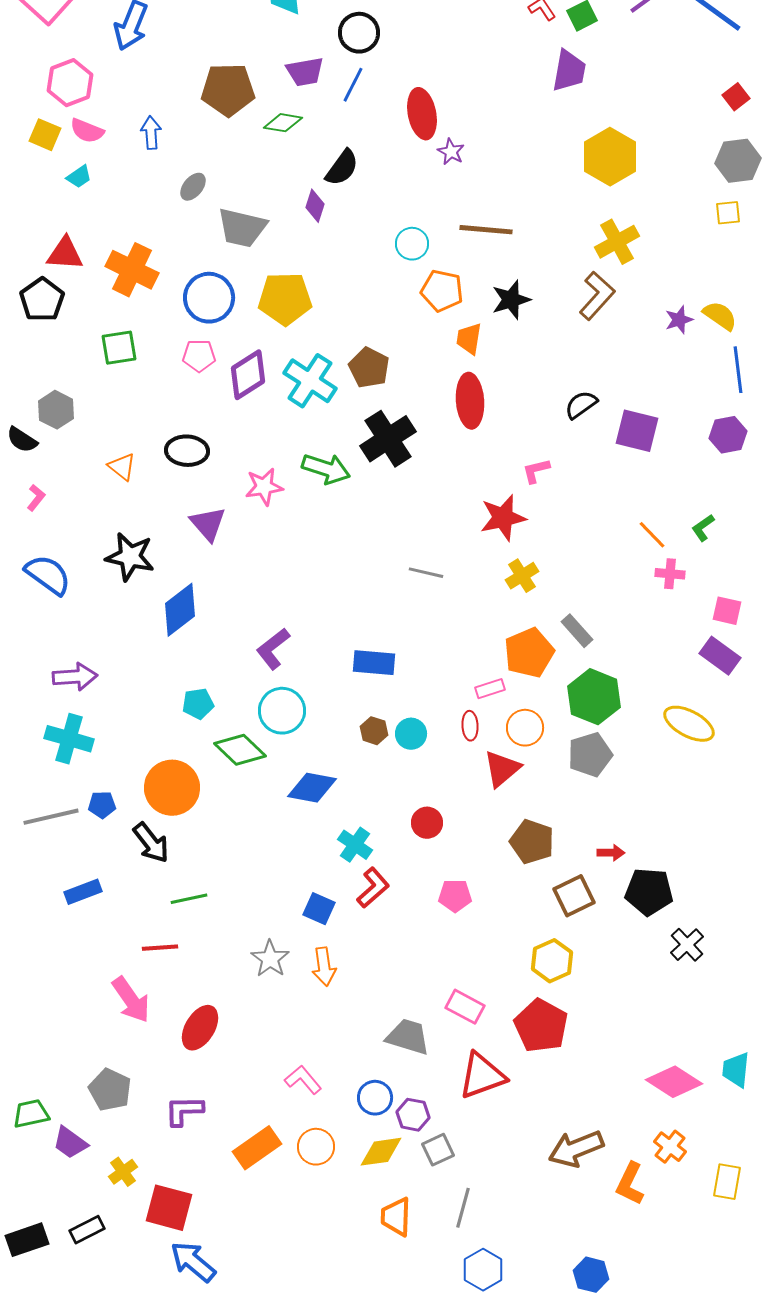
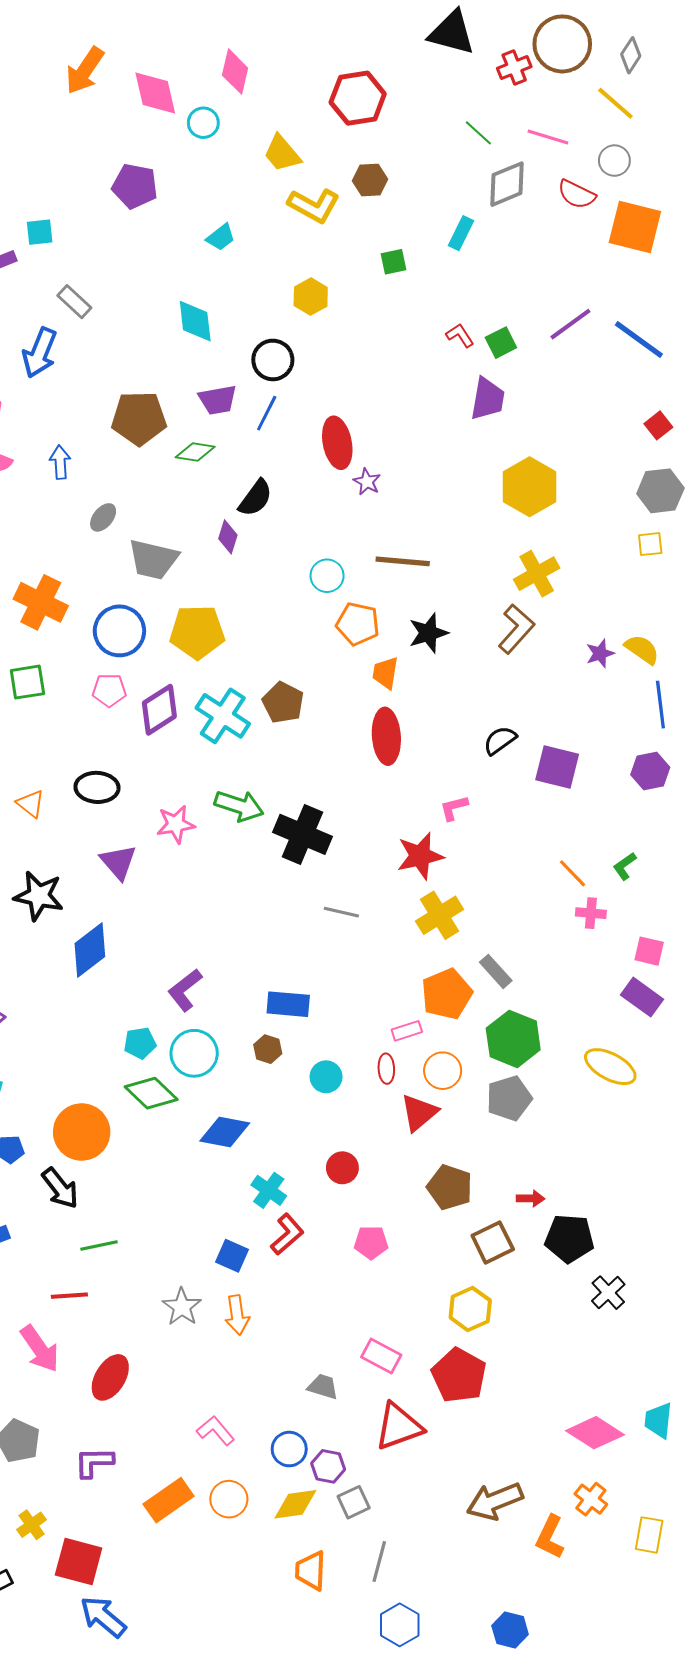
black cross: (388, 439) -> (303, 834), moved, turned -34
yellow cross: (522, 576) -> (440, 915), size x1.4
cyan pentagon: (198, 704) -> (140, 1043), moved
brown hexagon: (374, 731) -> (268, 1049), moved
gray trapezoid: (408, 1037) -> (323, 1387), size x0.7

